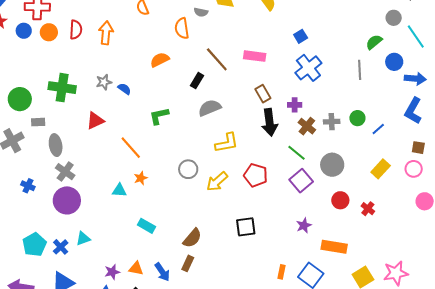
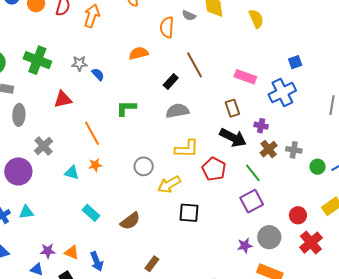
blue square: (301, 36) -> (295, 62), moved
pink rectangle: (255, 56) -> (245, 77), moved
green circle: (357, 118) -> (318, 167), moved
black arrow: (270, 122) -> (233, 138), turned -68
gray circle: (332, 165) -> (269, 237), moved
gray cross: (65, 172) -> (44, 146), moved
red pentagon: (256, 175) -> (214, 169), moved
red circle: (340, 200) -> (298, 215), moved
red cross: (368, 209) -> (311, 243), size x1.6
black square: (246, 227) -> (189, 213), moved
brown semicircle: (192, 238) -> (130, 221), moved
brown rectangle: (188, 263) -> (152, 264), moved

